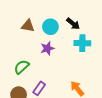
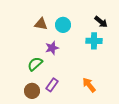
black arrow: (73, 24) -> (101, 22), moved
purple star: (47, 48) -> (52, 48), moved

